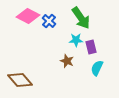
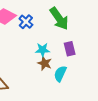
cyan star: (76, 40) -> (43, 50), moved
cyan semicircle: (97, 68) -> (60, 74), moved

